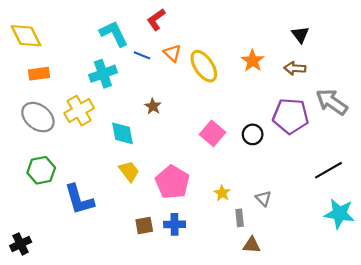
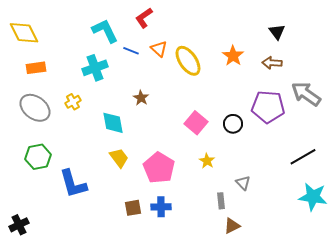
yellow cross: (79, 111) -> (73, 102), size x0.6
yellow star: (222, 193) -> (207, 161), moved
brown triangle: (252, 245) -> (232, 226), turned -30

